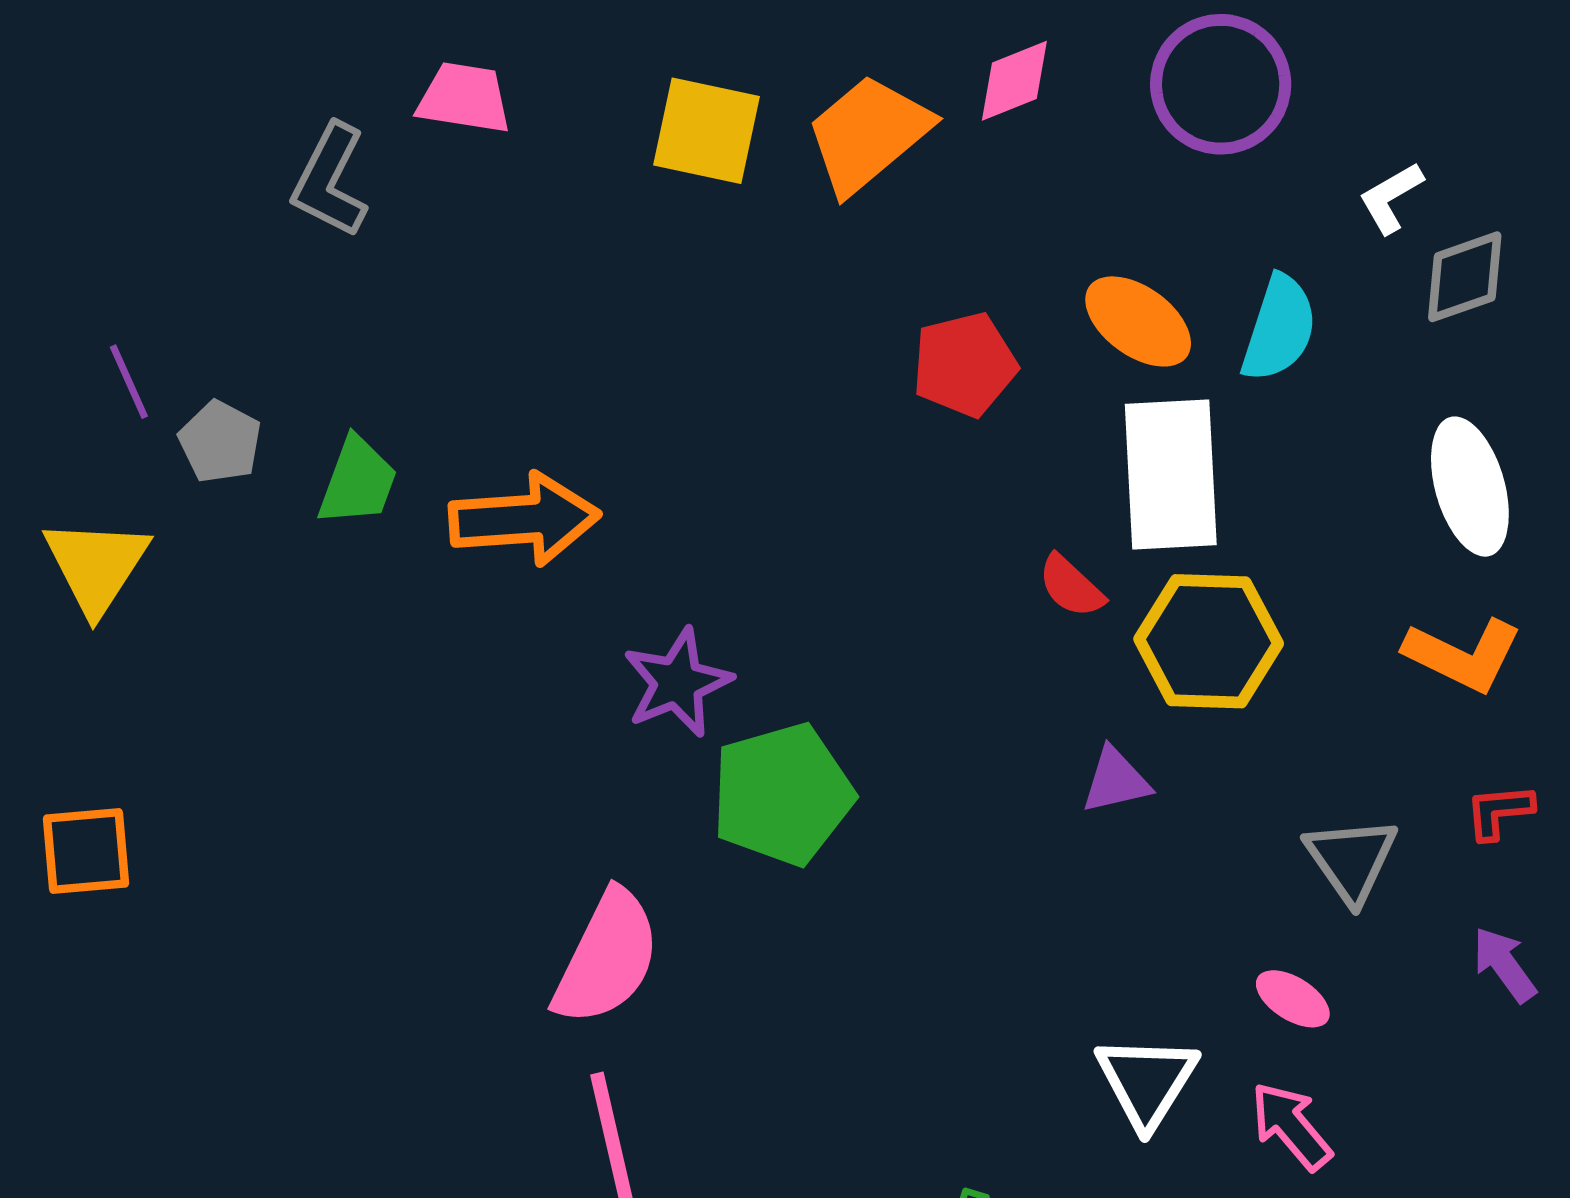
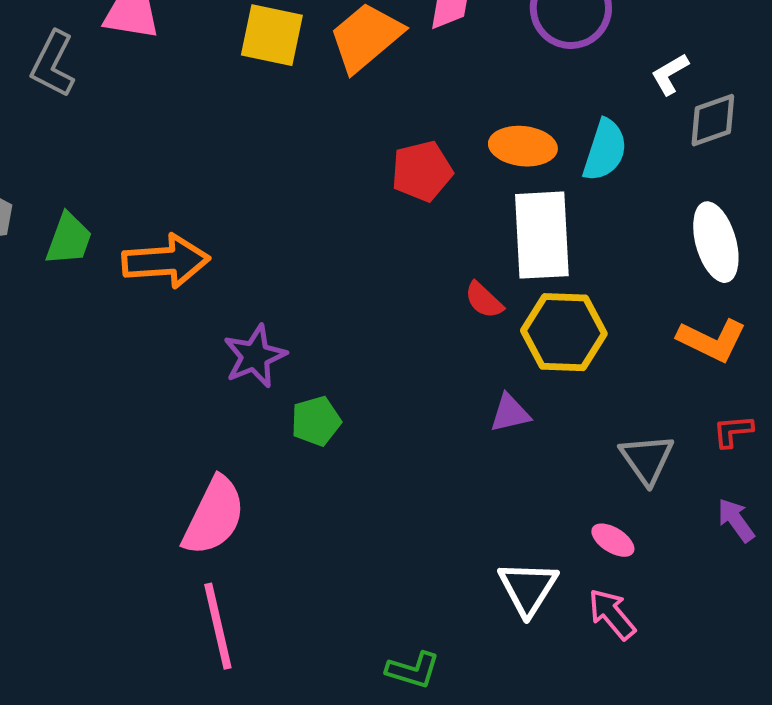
orange ellipse: (1138, 321) -> (523, 146), turned -30
green pentagon: (782, 794) -> (316, 421), size x0.6

